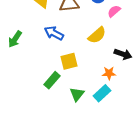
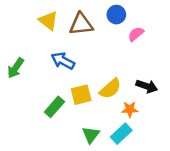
yellow semicircle: (97, 35) -> (110, 89), moved
green rectangle: (52, 80) -> (54, 107), moved

